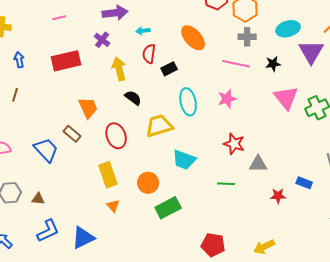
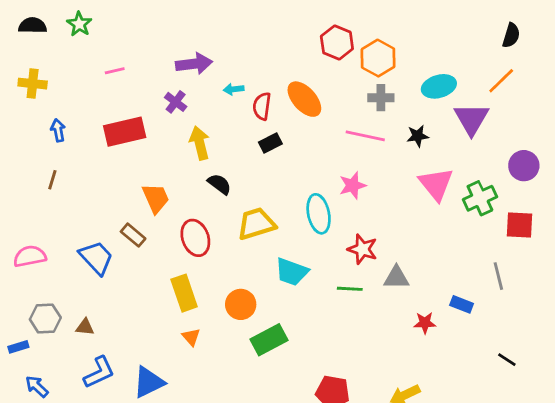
red semicircle: (149, 54) -> (262, 106), moved
cyan ellipse: (188, 102) -> (319, 214), moved
green line: (226, 184) -> (350, 289), moved

